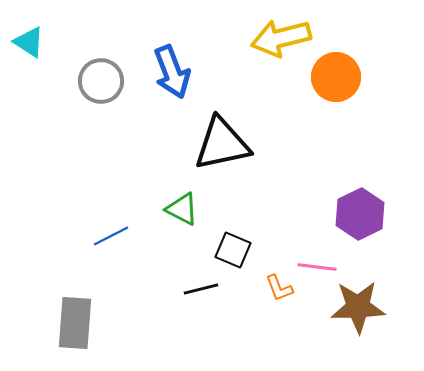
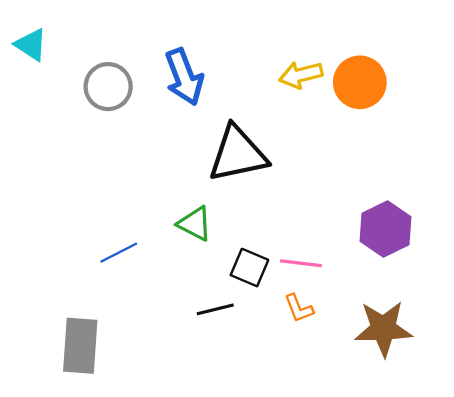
yellow arrow: (281, 38) -> (301, 75), moved, size x0.7
pink line: (317, 267) -> (301, 263), moved

